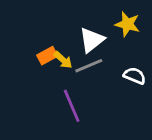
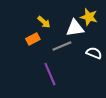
white triangle: (92, 40) -> (75, 28), moved, turned 30
yellow arrow: (63, 60) -> (44, 22), moved

